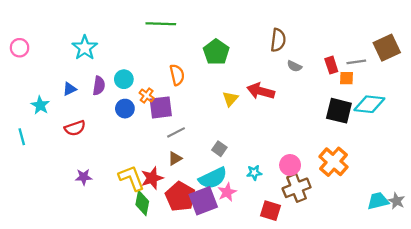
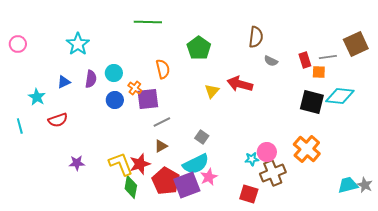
red semicircle: (75, 128) -> (58, 120), moved
cyan star: (254, 173) -> (252, 159), moved

